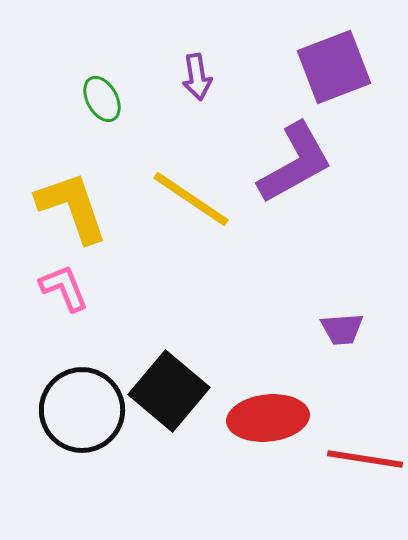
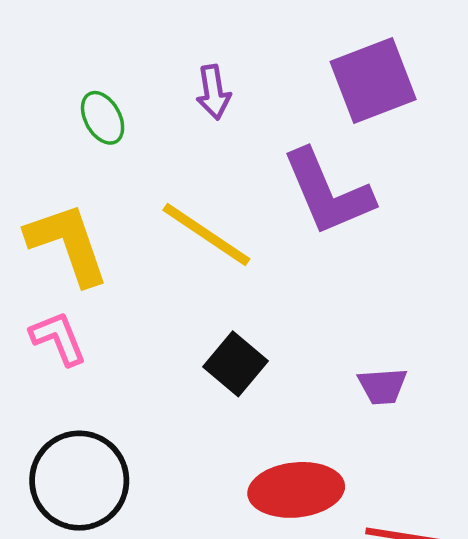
purple L-shape: (295, 163) -> (328, 192), turned 96
black square: (169, 391) -> (236, 364), moved, size x0.7

